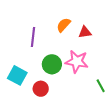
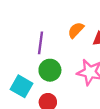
green circle: (52, 64) -> (50, 70), moved

